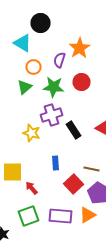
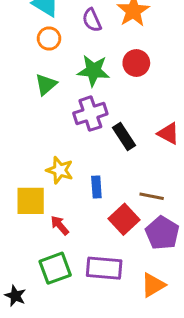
purple semicircle: (60, 60) -> (92, 20), moved, turned -42
orange circle: (34, 67) -> (49, 39), moved
green triangle: (24, 87) -> (46, 84), moved
yellow star: (32, 133) -> (60, 170), moved
orange triangle: (88, 215) -> (153, 285), moved

